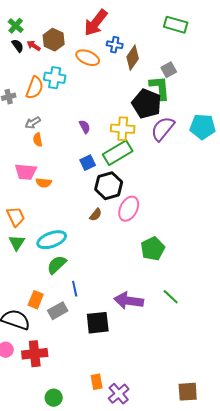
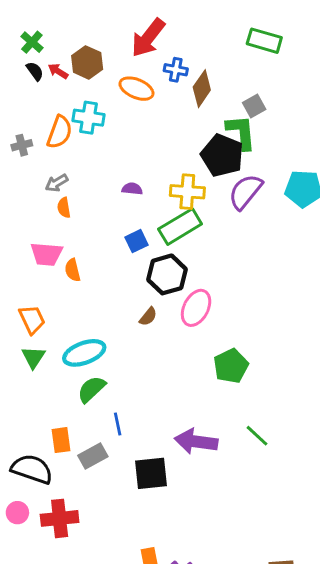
purple semicircle: (85, 127) -> (132, 189), turned -56
orange semicircle: (44, 183) -> (73, 270), turned 70
orange rectangle: (36, 300) -> (61, 440), turned -30

